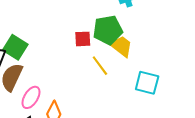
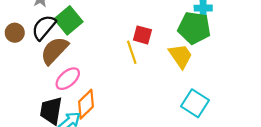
green pentagon: (108, 30) -> (194, 28), moved
yellow line: (100, 66) -> (132, 52), moved

